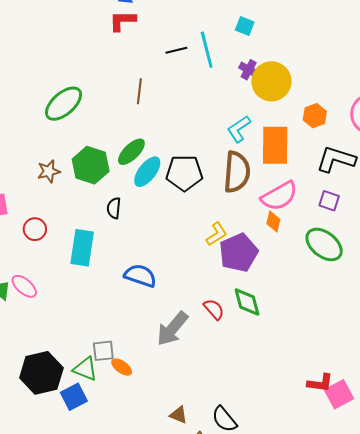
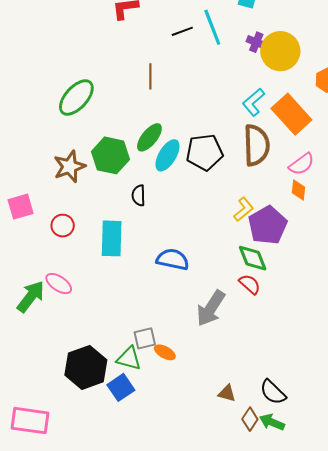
orange rectangle: (275, 145) -> (291, 114), turned -36
brown star: (49, 171) -> (70, 167), size x1.4
pink semicircle: (279, 196) -> (302, 164), size x0.7
green diamond: (247, 302) -> (253, 258), moved

